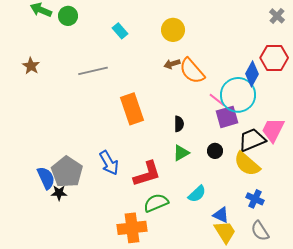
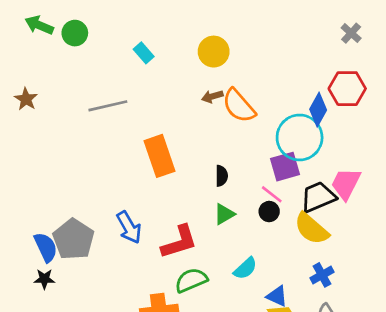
pink line: (217, 100) -> (272, 194), moved
black star: (59, 193) -> (44, 279), moved
blue cross: (255, 199) -> (322, 275), turned 36

